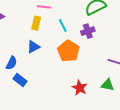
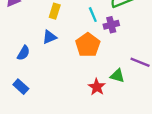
cyan line: (63, 26) -> (93, 15), moved
blue rectangle: (20, 80) -> (21, 87), moved
green triangle: (107, 85) -> (117, 76), moved

